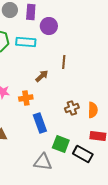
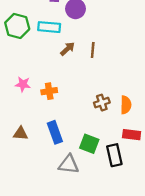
brown arrow: (42, 76) -> (68, 49), moved
blue rectangle: (40, 123) -> (55, 132), moved
black rectangle: (83, 154) -> (114, 155), turned 48

